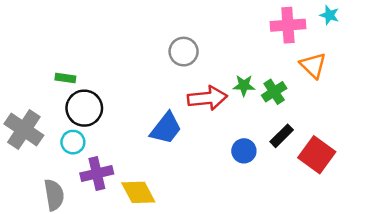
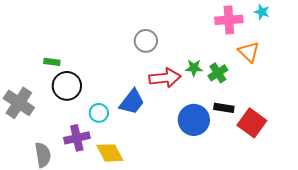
black rectangle: (282, 136) -> (224, 108), turned 54
cyan circle: (73, 142) -> (99, 113), moved
blue circle: (244, 151) -> (194, 120), size x1.6

